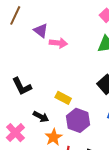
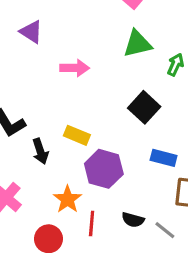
pink arrow: (58, 43) -> (75, 68), moved
black arrow: (41, 117) -> (40, 151), moved, turned 49

